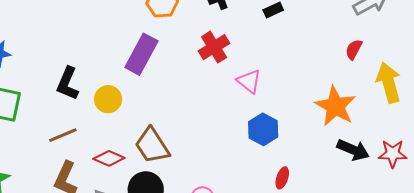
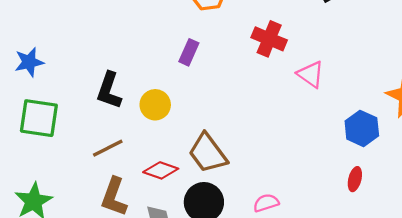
red cross: (214, 47) -> (269, 39), turned -32
purple rectangle: (141, 54) -> (189, 52), size x0.6
blue hexagon: (263, 129) -> (362, 128), moved

